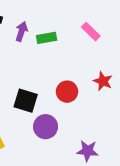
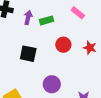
red circle: (67, 92) -> (63, 45), moved
black square: (26, 101) -> (28, 54), moved

